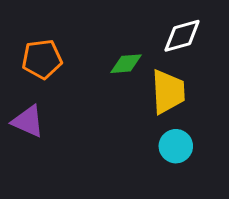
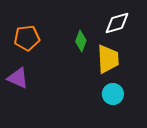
green diamond: (126, 64) -> (81, 41), turned -65

